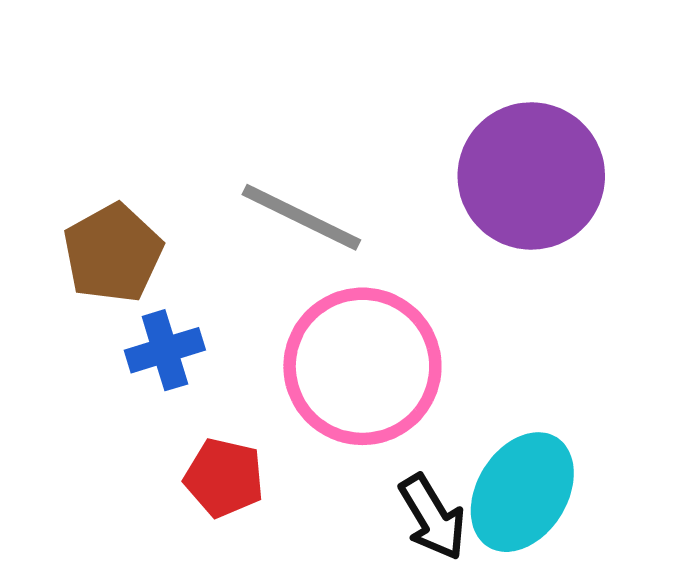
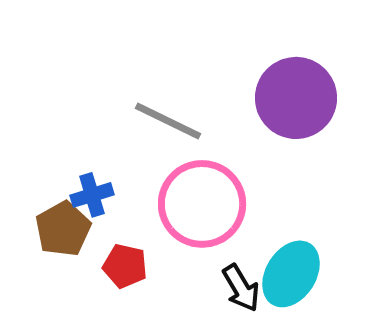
brown pentagon: (113, 253) -> (63, 229), moved

